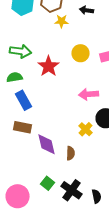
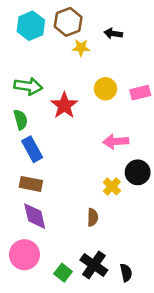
green semicircle: (14, 77) -> (21, 120), turned 84
purple diamond: (46, 144) -> (35, 216), moved
green square: (48, 183) -> (63, 273), moved
pink circle: (18, 196) -> (24, 255), moved

